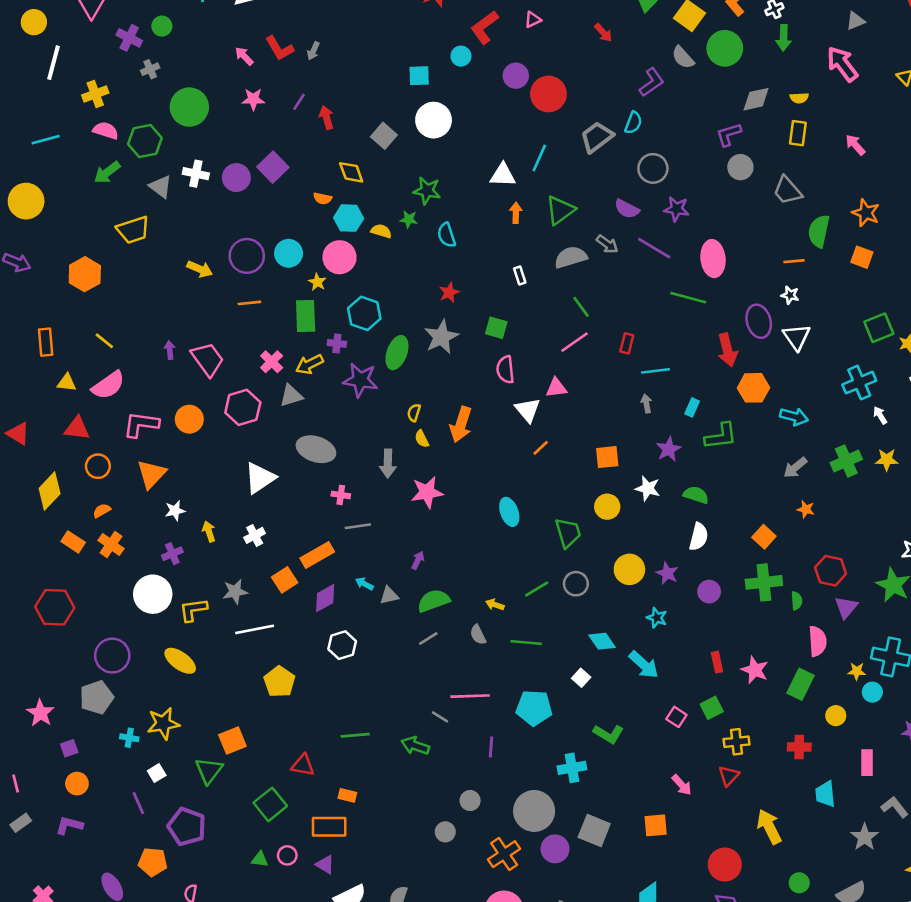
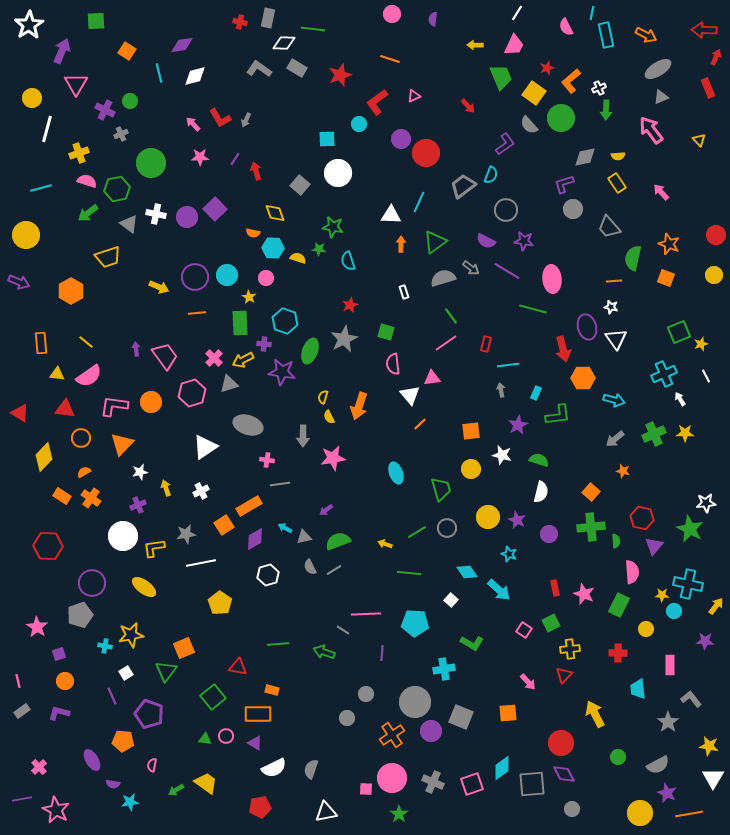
yellow rectangle: (798, 133) -> (617, 183), turned -42
pink circle: (339, 257) -> (266, 278), size x0.6
purple arrow: (418, 560) -> (326, 510), turned -152
gray semicircle: (478, 635) -> (310, 567), moved

